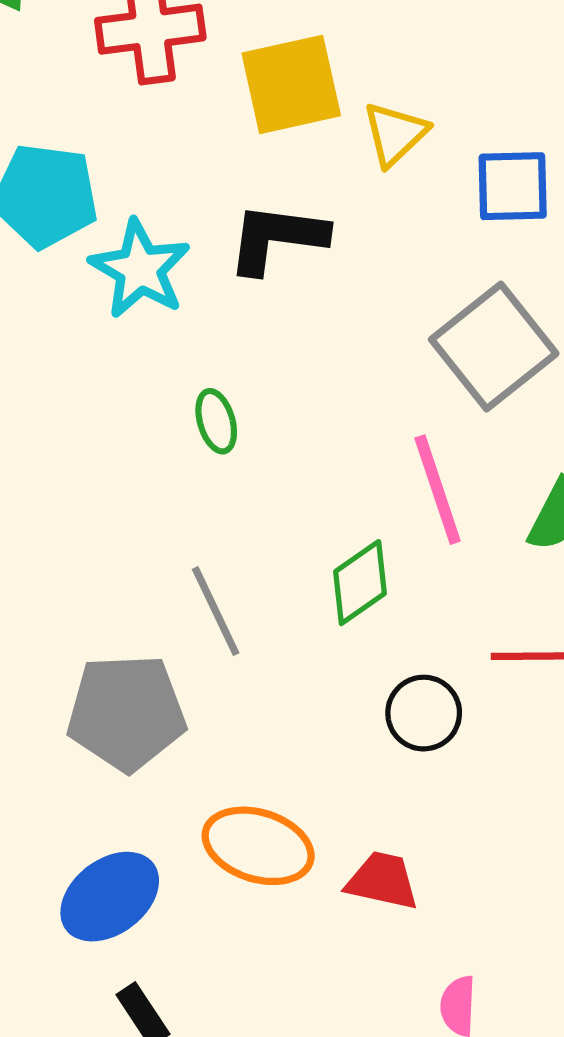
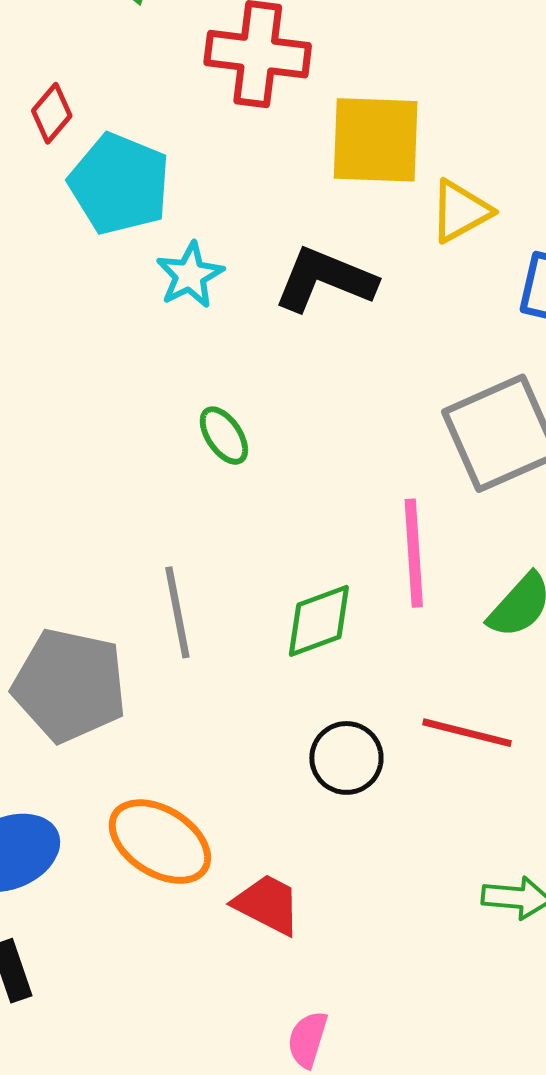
cyan star: (140, 269) -> (190, 275), size x0.7
green ellipse: (216, 421) -> (224, 436), turned -32

